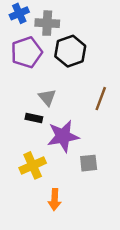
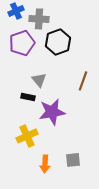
gray square: (89, 163) -> (73, 160), moved

